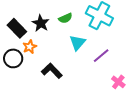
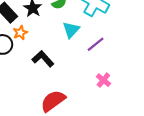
pink cross: (118, 82) -> (103, 80), moved

